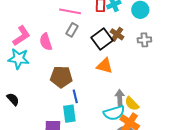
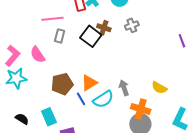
orange triangle: (105, 66) -> (89, 83), moved, turned -30
yellow semicircle: (132, 104) -> (159, 88), moved
cyan semicircle: (114, 113) -> (103, 99), moved
cyan rectangle: (69, 114) -> (49, 117), moved

